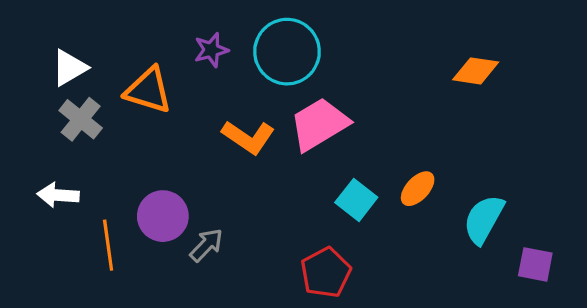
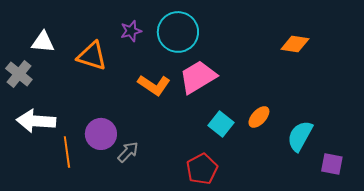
white triangle: (69, 68) -> (43, 42), turned 35
gray cross: (81, 119) -> (19, 74), moved
white arrow: (58, 195) -> (36, 121), size x1.5

